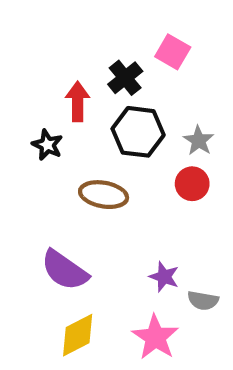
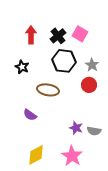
pink square: (173, 52) -> (80, 34), moved
red arrow: (78, 102) -> (31, 35), moved
purple semicircle: (65, 270) -> (30, 115), moved, size x0.6
gray semicircle: (203, 300) -> (94, 131), moved

